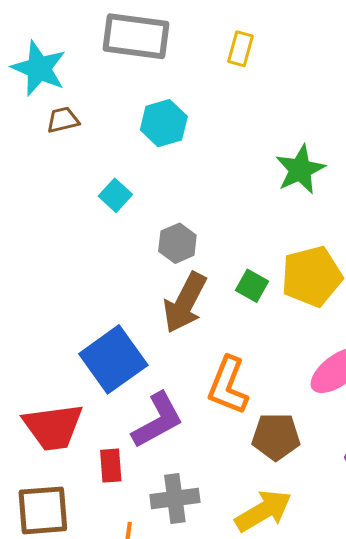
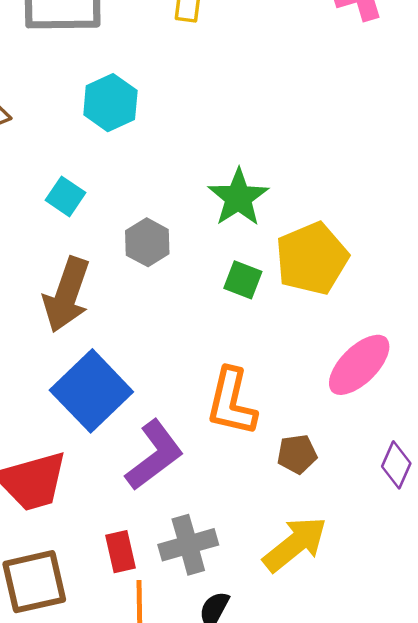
green star: (300, 170) -> (238, 197), moved
brown arrow: (185, 303) -> (67, 295), moved
brown pentagon: (276, 437) -> (297, 454), size x0.7
red rectangle: (111, 466) -> (121, 552), moved

